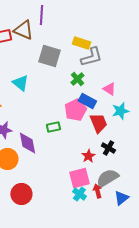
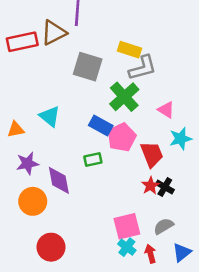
brown triangle: (23, 30) -> (54, 33), turned -50
green cross: (77, 79) -> (124, 97), size x1.6
cyan triangle: (20, 83) -> (50, 116), moved
blue rectangle: (87, 101) -> (101, 125), moved
red star: (88, 156) -> (150, 186), moved
gray semicircle: (107, 178) -> (164, 226), size x0.7
red arrow: (97, 191) -> (150, 254), moved

